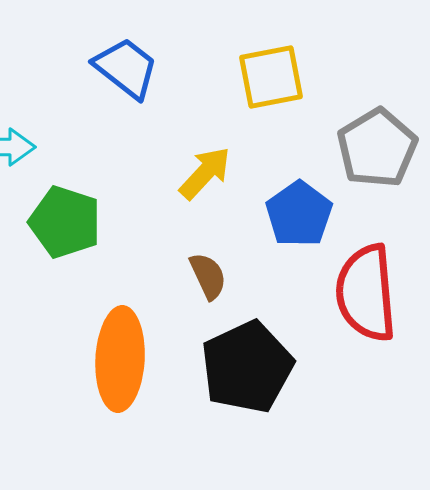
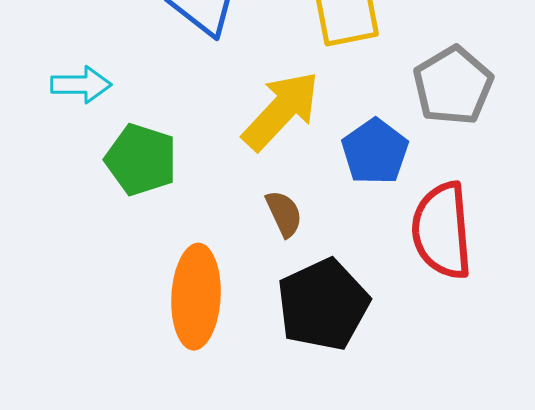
yellow arrow: (205, 173) -> (281, 111), size x1.5

